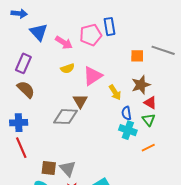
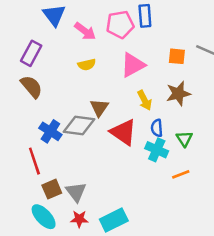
pink triangle: (93, 76) -> (133, 65), moved
red triangle: (150, 103) -> (123, 132), moved, size x1.6
blue cross: (19, 123) -> (50, 131), moved, turned 30
red line: (21, 148) -> (34, 161), moved
brown square: (49, 168) -> (52, 189), turned -35

